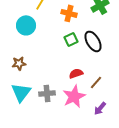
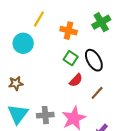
green square: (71, 39) -> (71, 58), turned -32
red semicircle: (76, 73) -> (76, 80), moved, turned 152
brown line: (96, 82) -> (97, 93), moved

